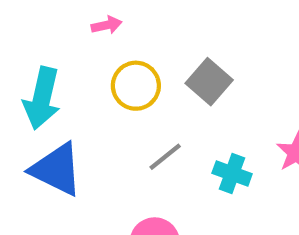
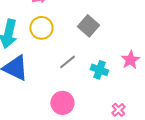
yellow circle: (136, 86) -> (41, 28), moved

